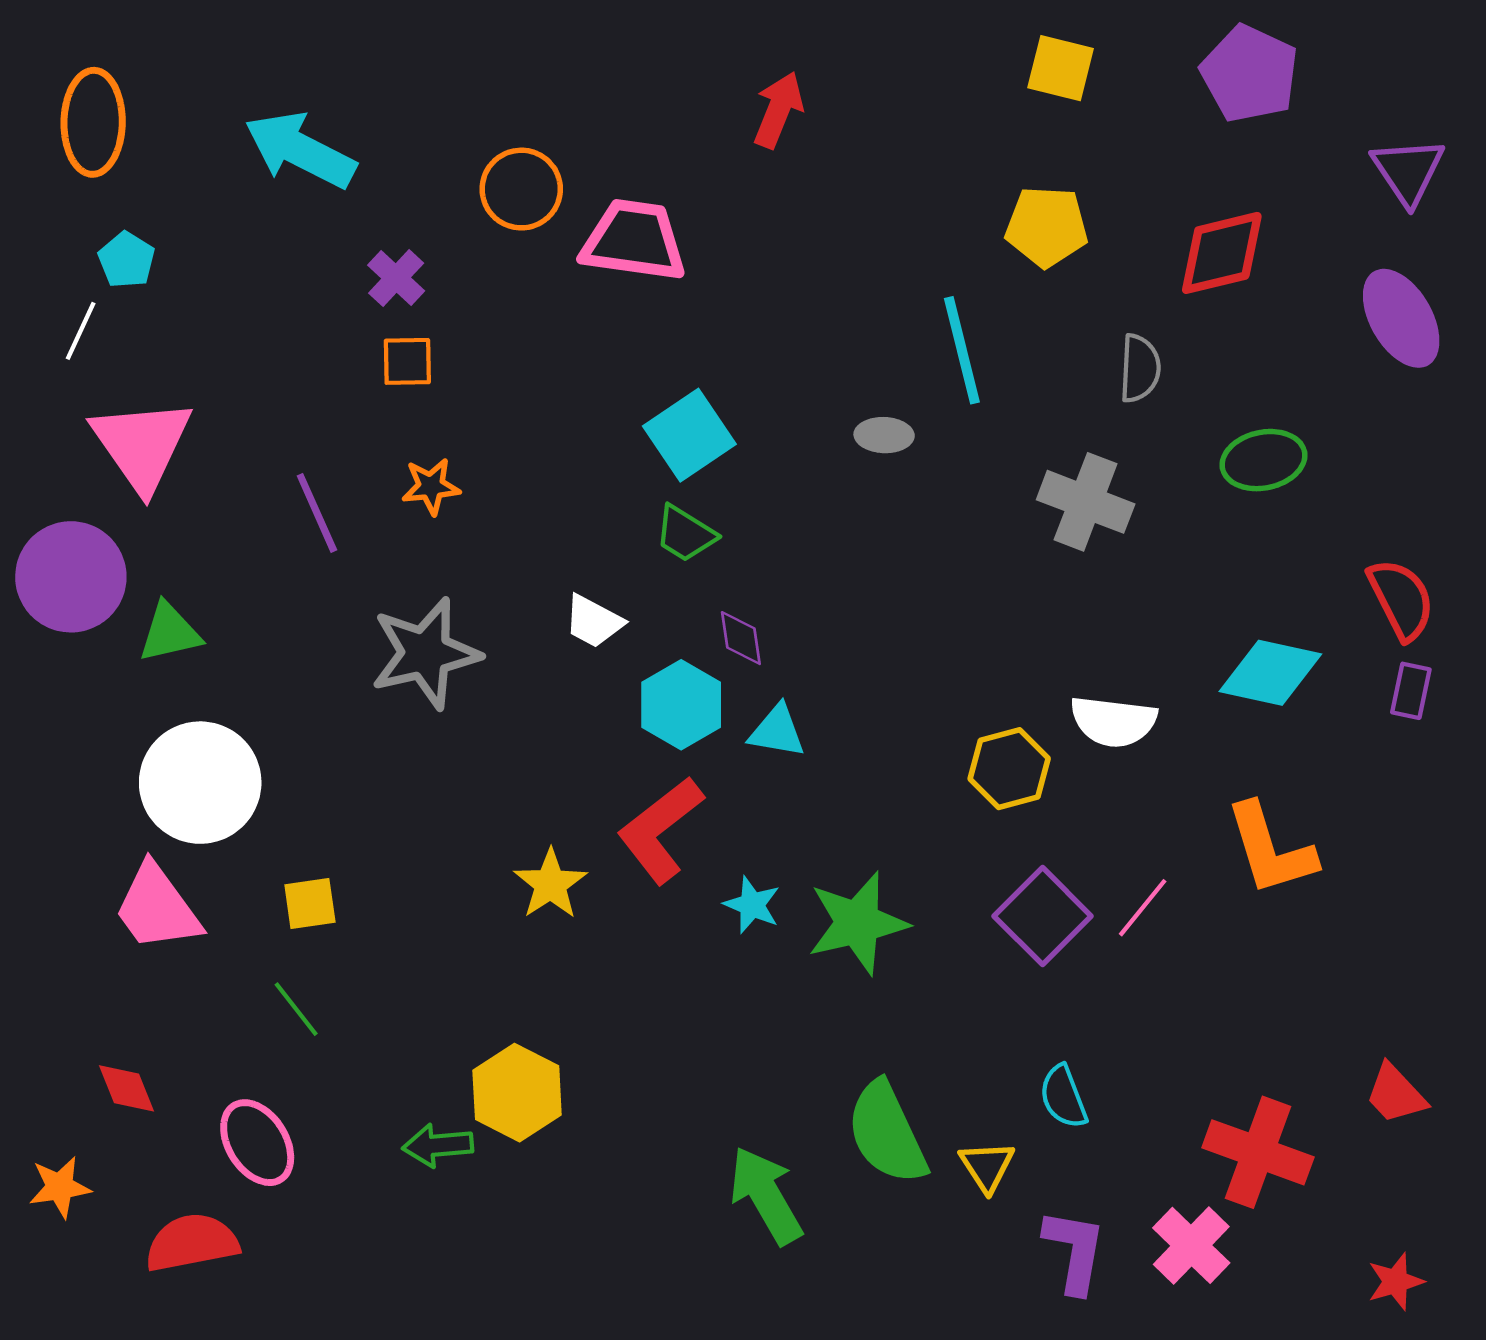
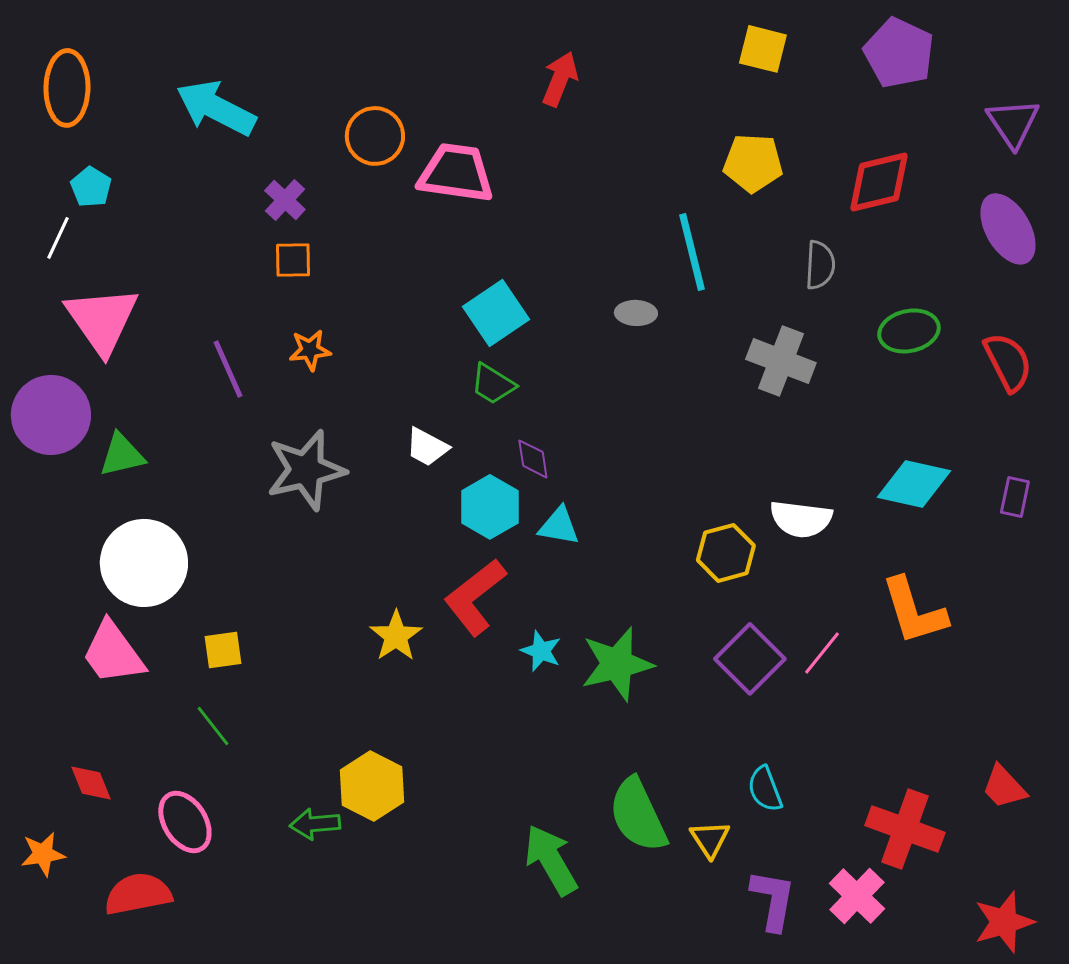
red semicircle: (1401, 599) -> (1008, 362), moved
red star: (1396, 1282) -> (1004, 922), size x1.5

